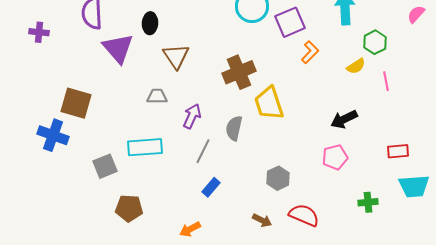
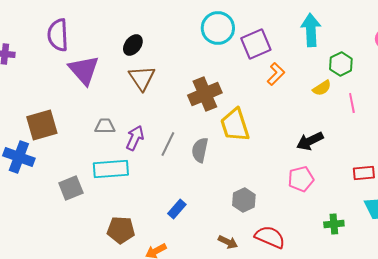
black ellipse: (150, 23) -> (133, 45), moved, turned 35
gray trapezoid: (157, 96) -> (105, 126), moved
brown square: (76, 103) -> (42, 125), turned -32
purple arrow: (192, 116) -> (135, 138), moved
gray line: (203, 151) -> (168, 144), moved
brown pentagon: (129, 208) -> (121, 230), moved

